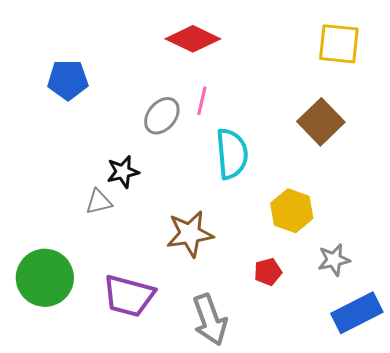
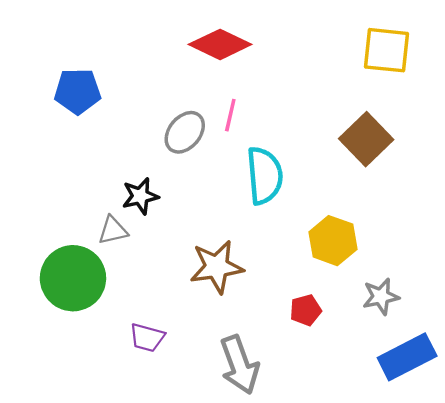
green circle: (45, 278) -> (73, 278), moved
purple trapezoid: (129, 296) -> (147, 338), size x0.6

